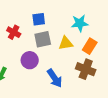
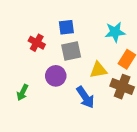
yellow triangle: (66, 43) -> (98, 70), moved

